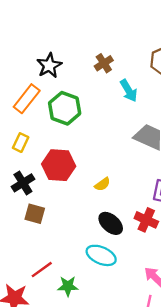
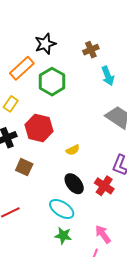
brown square: (35, 214) -> (24, 167), moved
green star: (68, 286) -> (63, 236), moved

